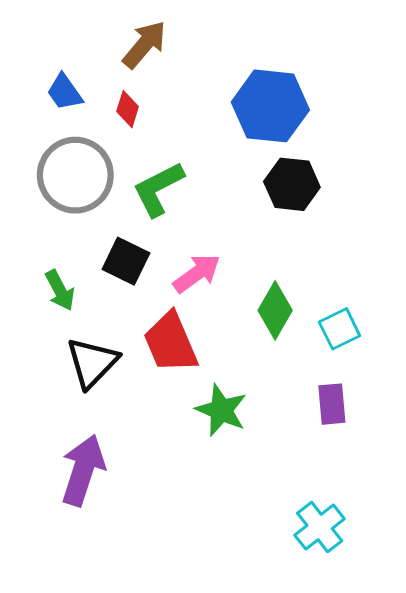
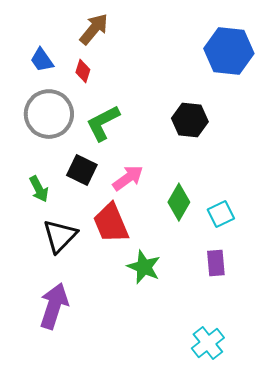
blue hexagon: (270, 106) -> (229, 51), moved

